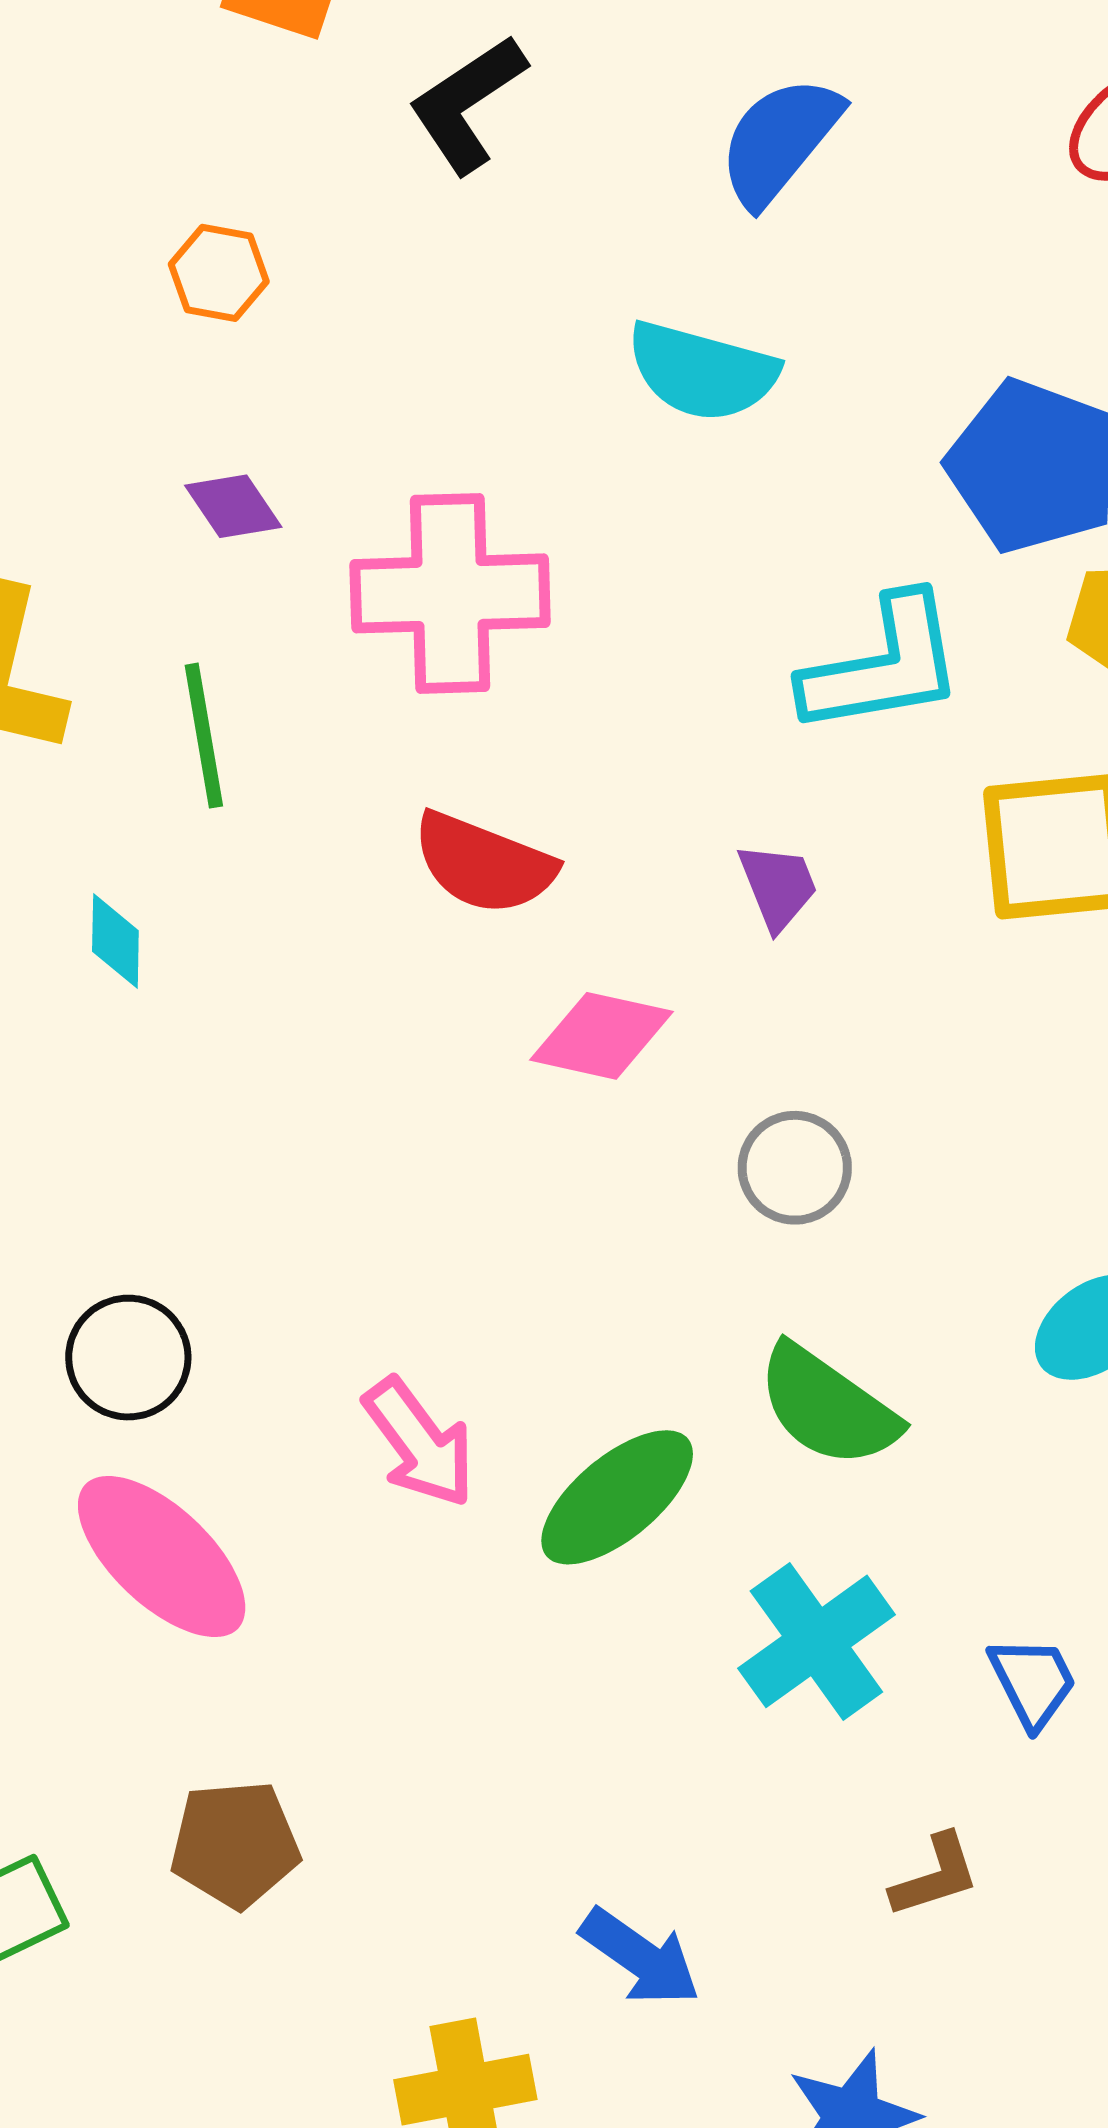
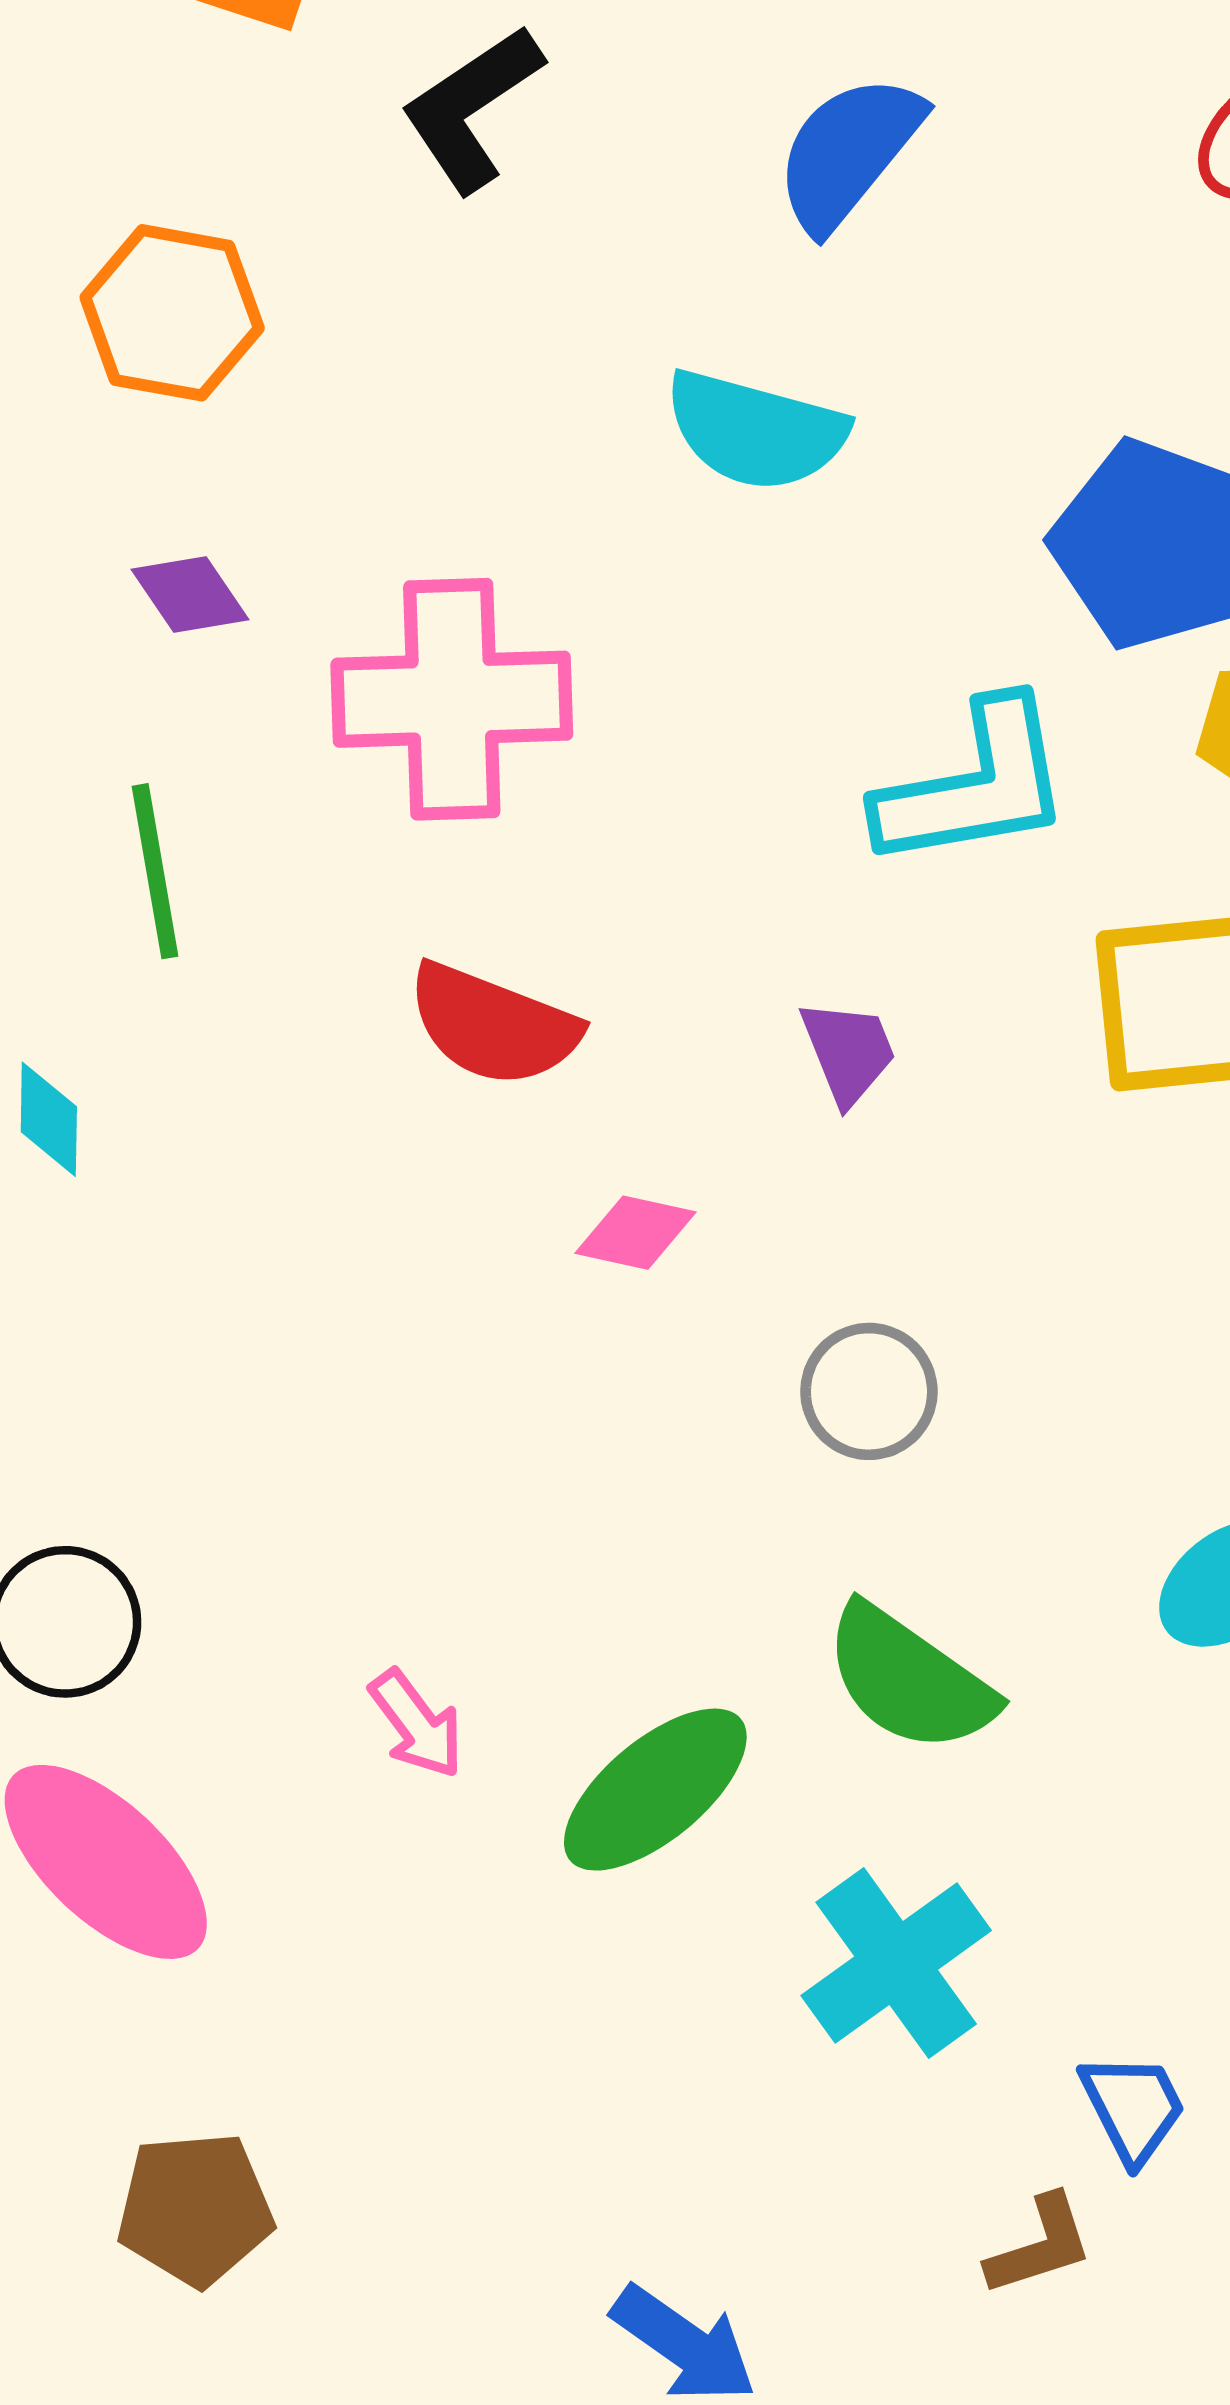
orange hexagon: (219, 273) -> (172, 313), size x1.5
pink diamond: (602, 1036) -> (636, 1233), size x0.7
pink arrow: (419, 1443) -> (417, 1724), size x0.7
blue trapezoid: (1033, 1682) -> (1133, 2108), moved

